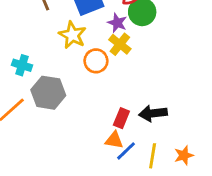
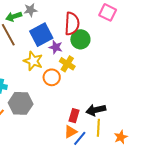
purple star: (117, 23) -> (56, 47), moved
orange triangle: (114, 140) -> (71, 132), turned -32
yellow line: (153, 156) -> (98, 128), moved

